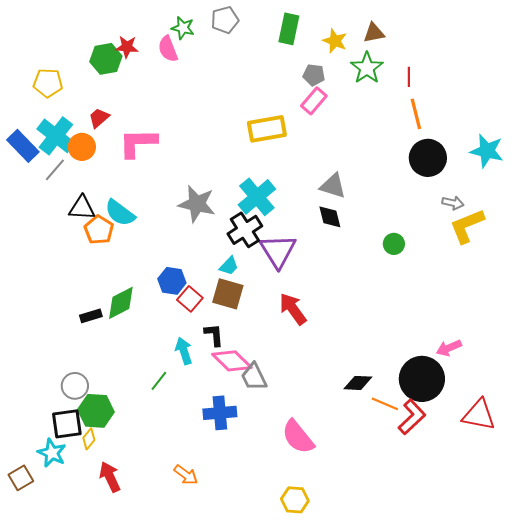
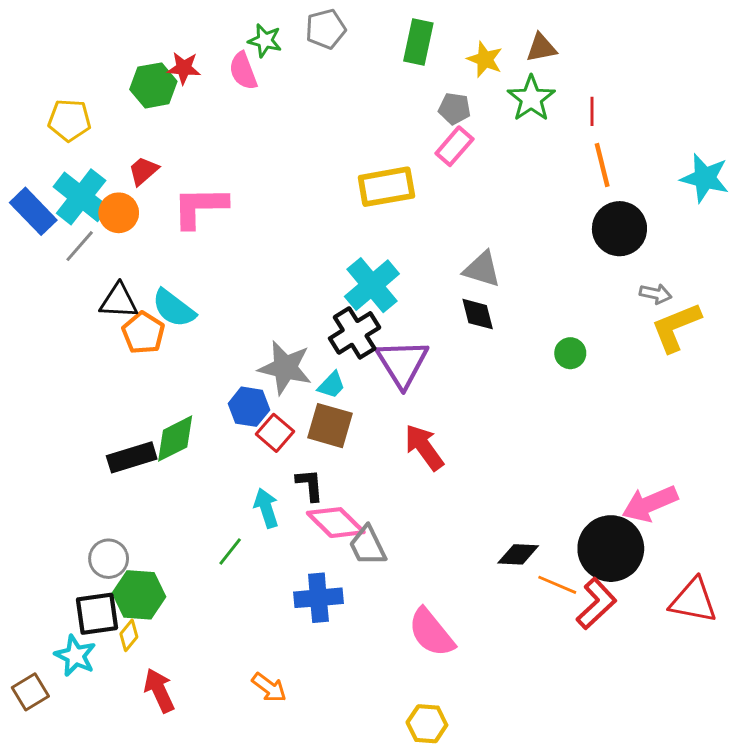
cyan star: (487, 151) -> (705, 178), moved
gray star: (197, 204) -> (285, 368), moved
black rectangle: (91, 316) -> (132, 457), size x1.5
pink arrow: (449, 348) -> (650, 504), size x1.5

